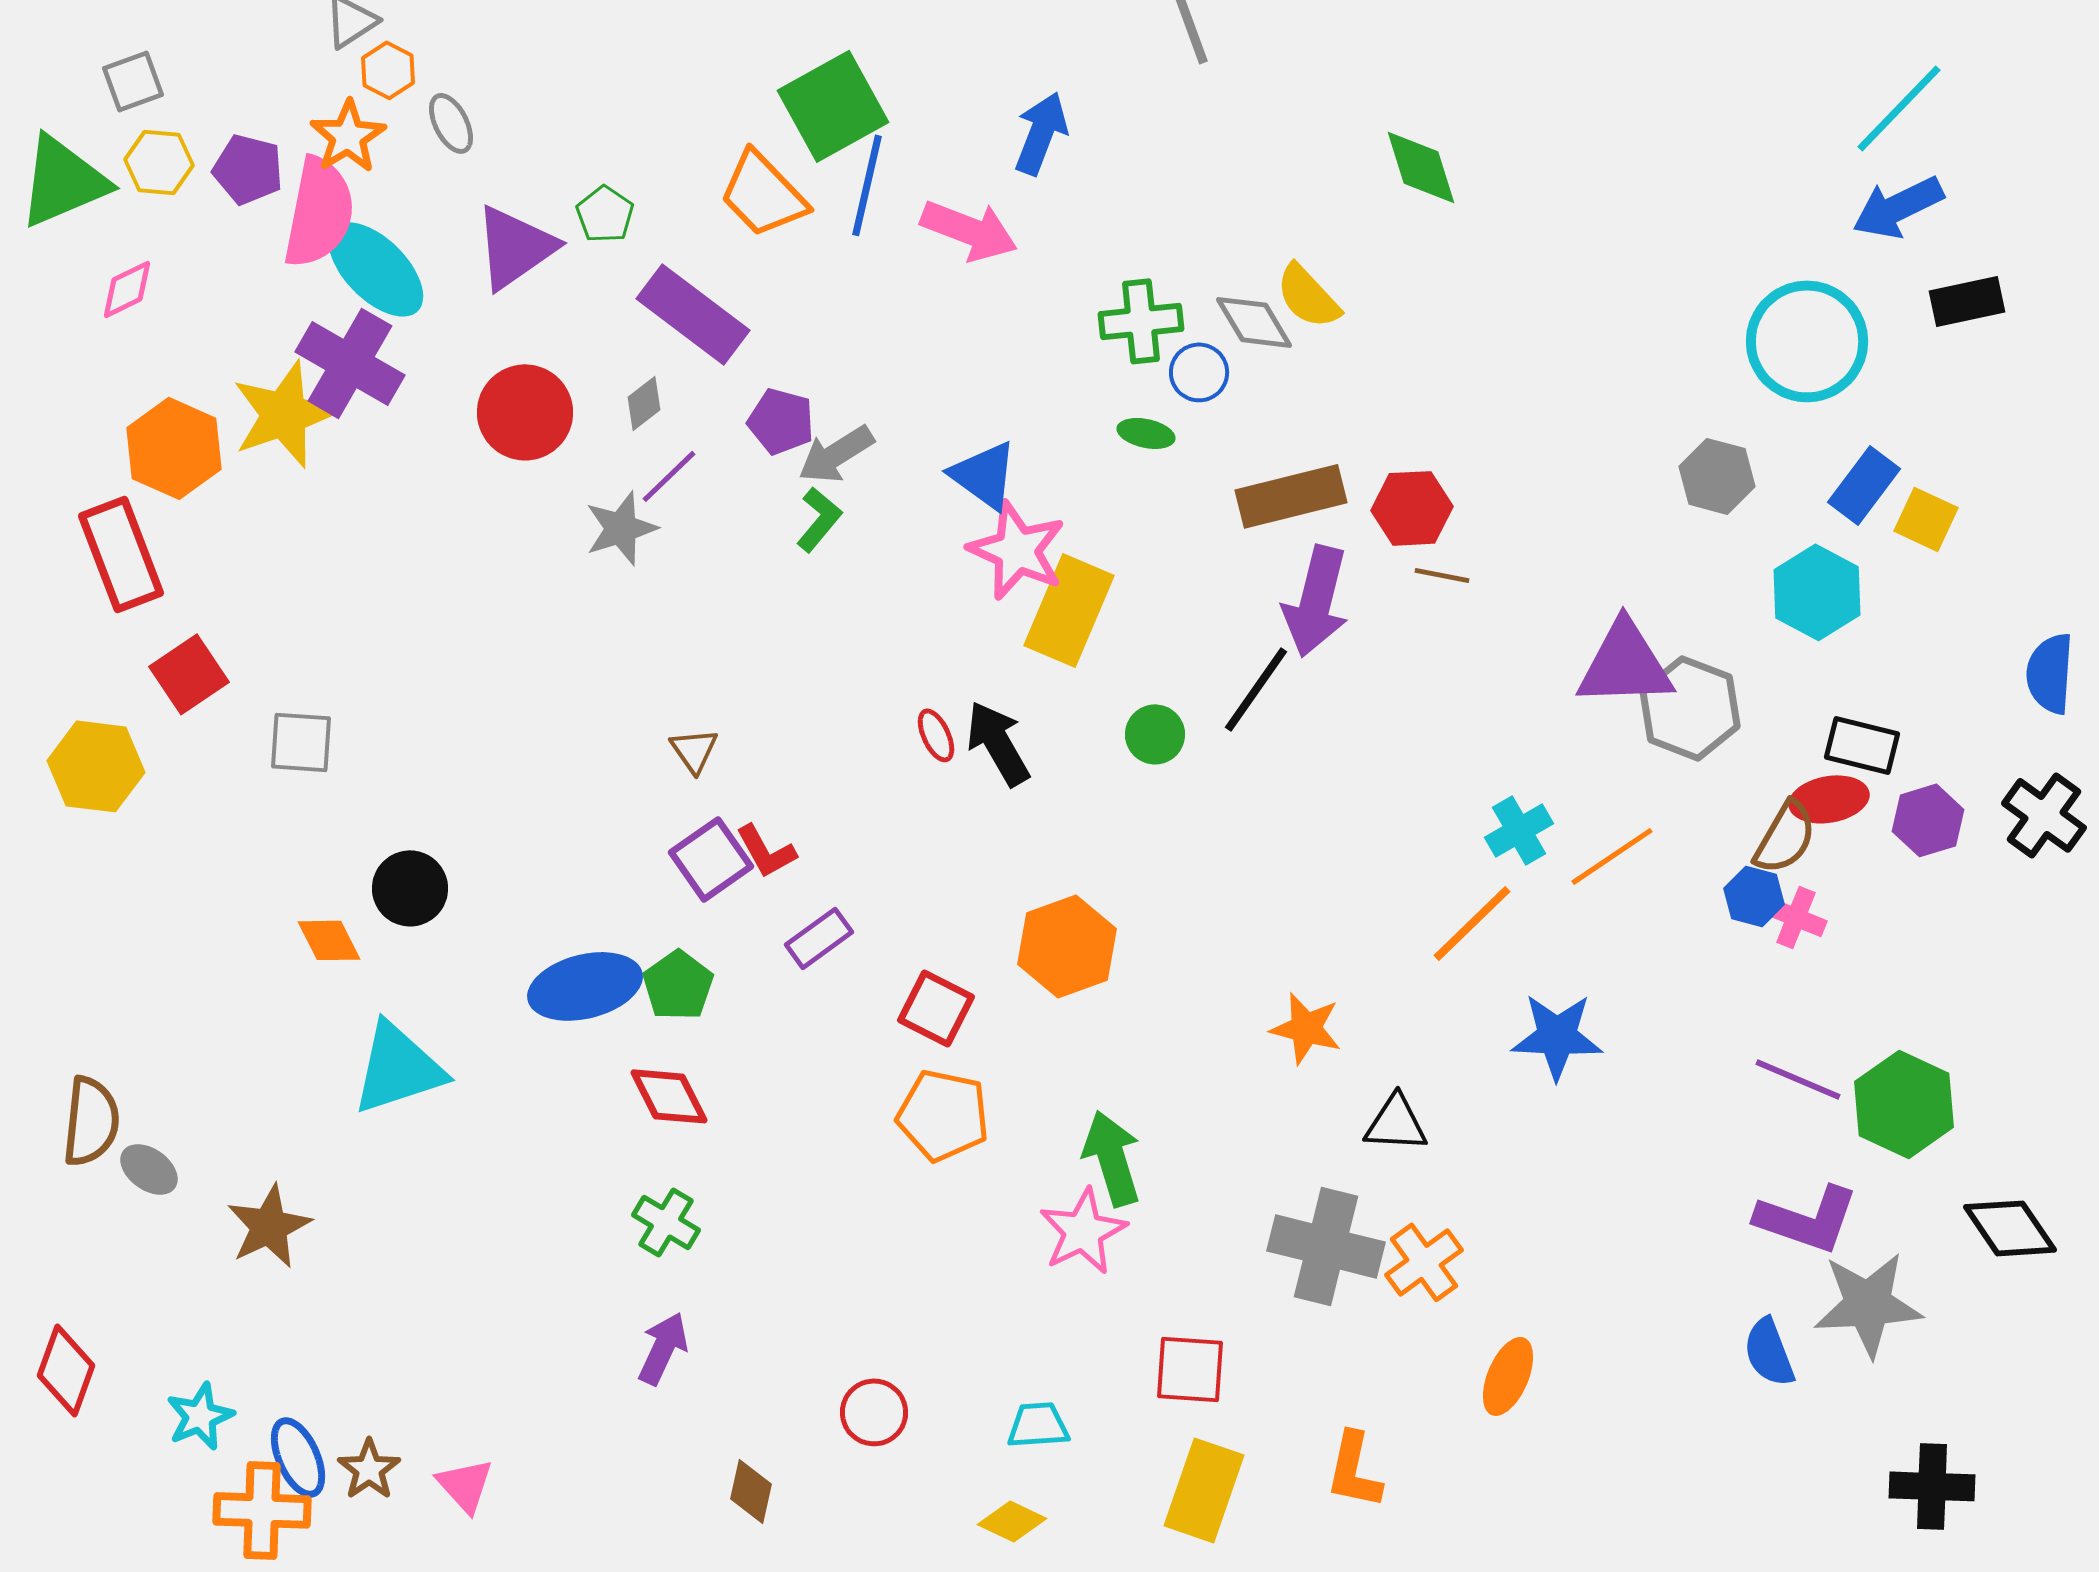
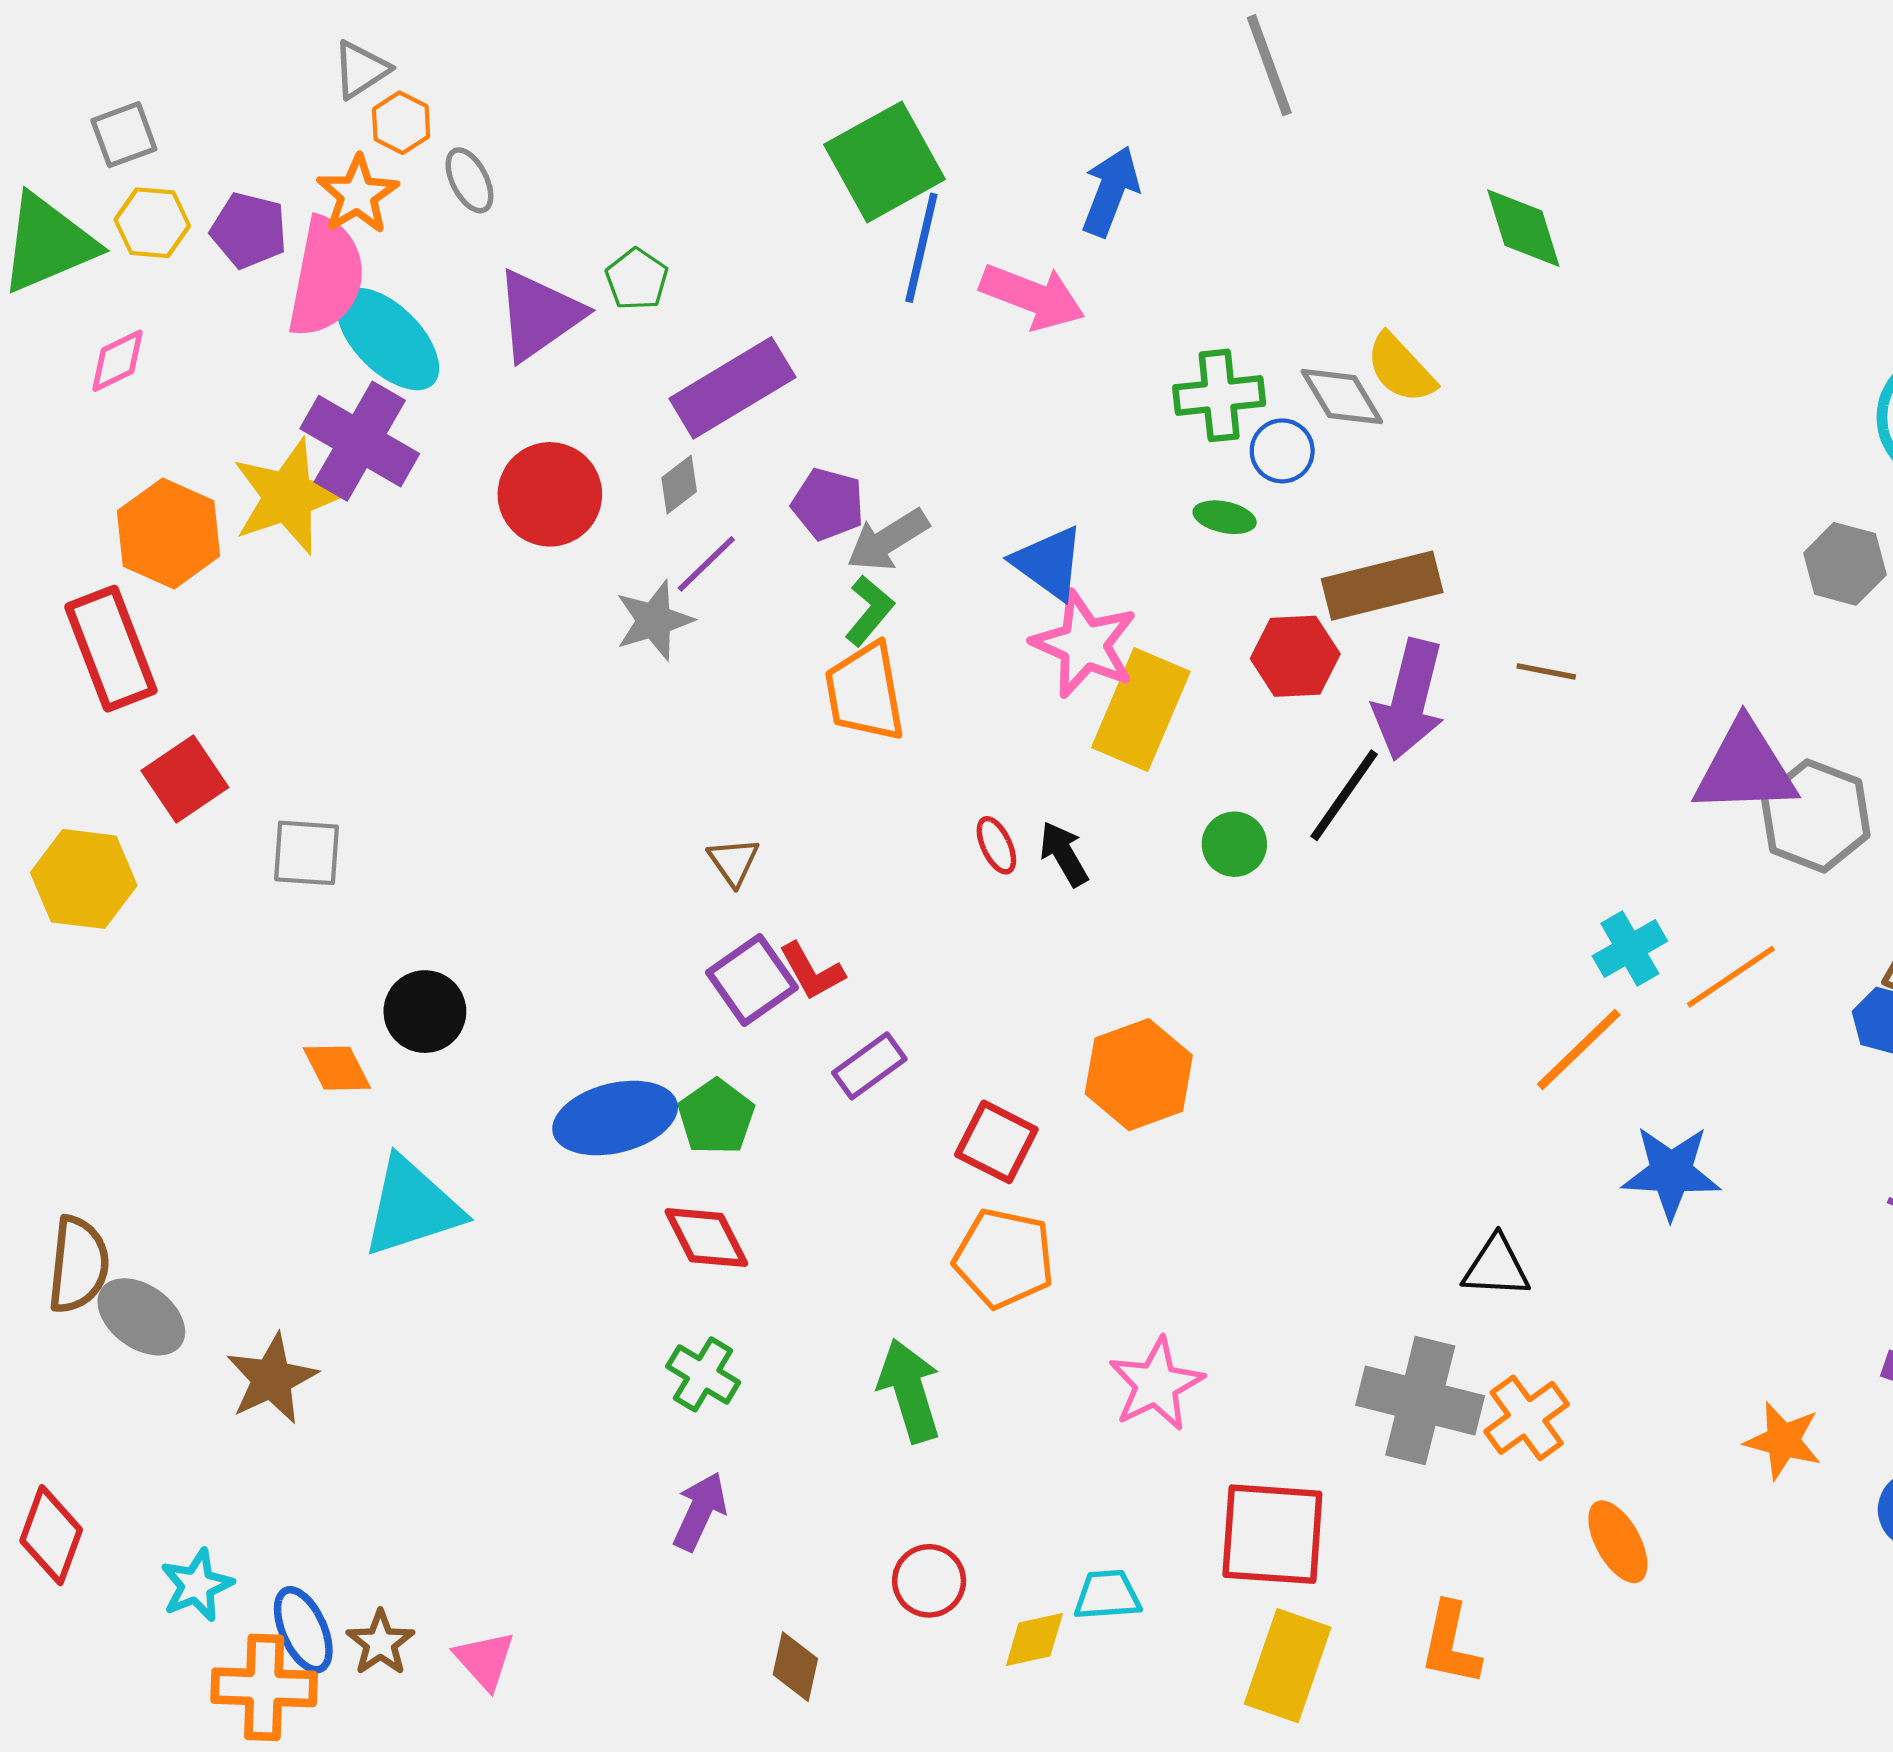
orange trapezoid: (763, 194) -> (865, 692), moved, turned 34
purple rectangle: (693, 314) -> (732, 388), turned -68
red hexagon: (1412, 508) -> (1295, 656), moved
black arrow: (998, 743) -> (1064, 854), size x0.7
orange star: (1306, 1028) -> (1783, 1441), moved
green arrow: (1112, 1158) -> (910, 1391), moved
gray ellipse: (149, 1169) -> (141, 1317), size x1.4
red square: (1190, 1369) -> (1272, 1534), size x1.4
orange ellipse: (1508, 1376) -> (1618, 1542), turned -52
yellow diamond: (1012, 1521) -> (1034, 1640), moved, turned -38

